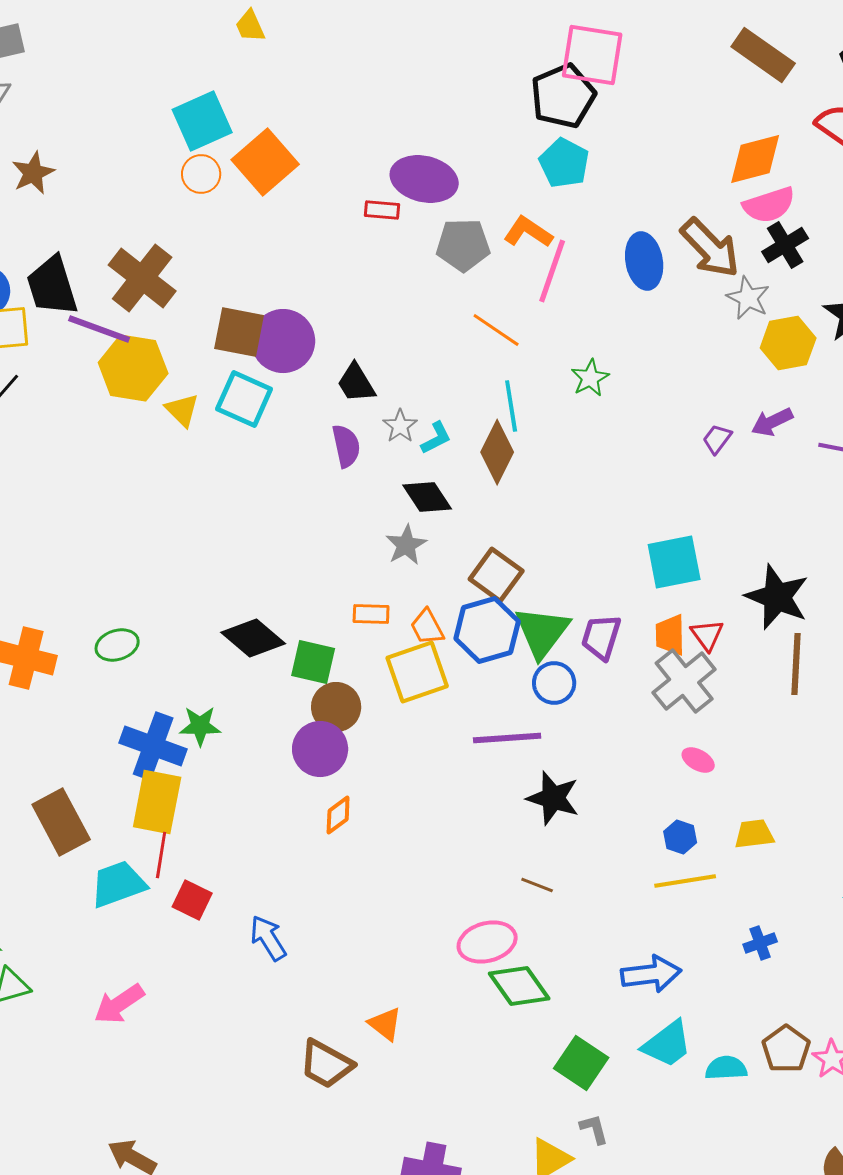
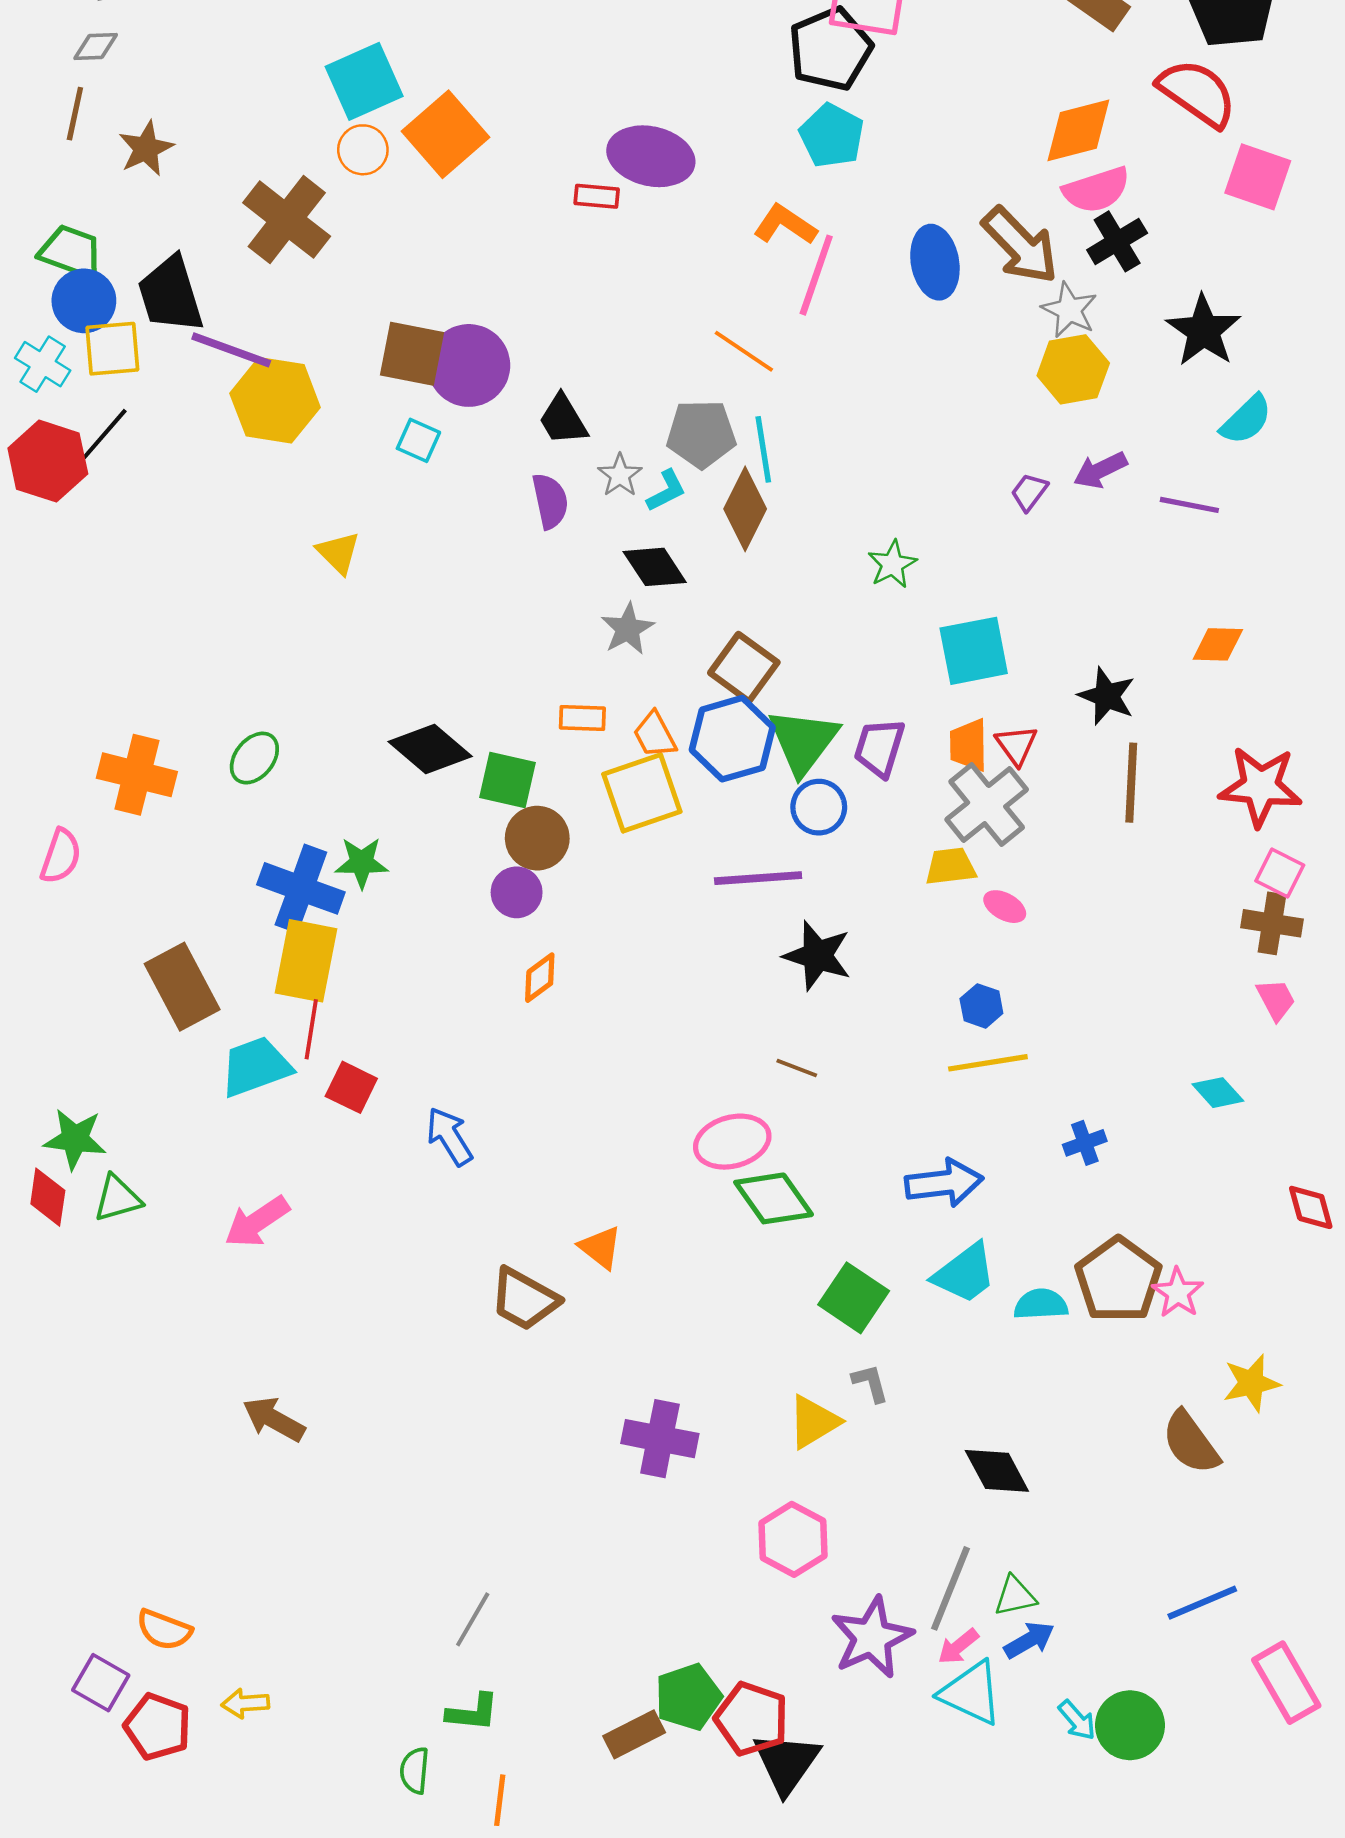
gray pentagon: (463, 245) -> (701, 434), moved
brown cross: (142, 278) -> (287, 220), moved
yellow hexagon: (788, 343) -> (1073, 369), moved
green star: (590, 378) -> (892, 564), moved
cyan square: (244, 399) -> (418, 440), size x0.6
yellow triangle: (182, 410) -> (338, 553), moved
black star: (777, 597) -> (1107, 696), size x0.7
green ellipse: (117, 645) -> (254, 758), turned -33
purple circle: (320, 749) -> (517, 892), size x0.7
yellow trapezoid: (754, 834) -> (950, 867), moved
brown pentagon: (786, 1049) -> (1118, 1280), size x1.4

